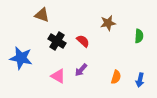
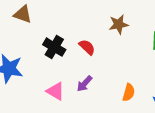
brown triangle: (42, 15) -> (23, 14), moved

